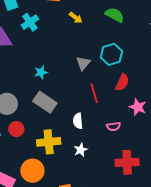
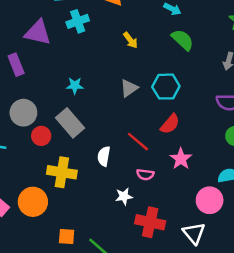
yellow arrow: (76, 18) -> (130, 40), moved
red line: (94, 93) -> (138, 142), moved, turned -48
red circle: (16, 129) -> (41, 136), moved
white star: (81, 150) -> (124, 196), moved

